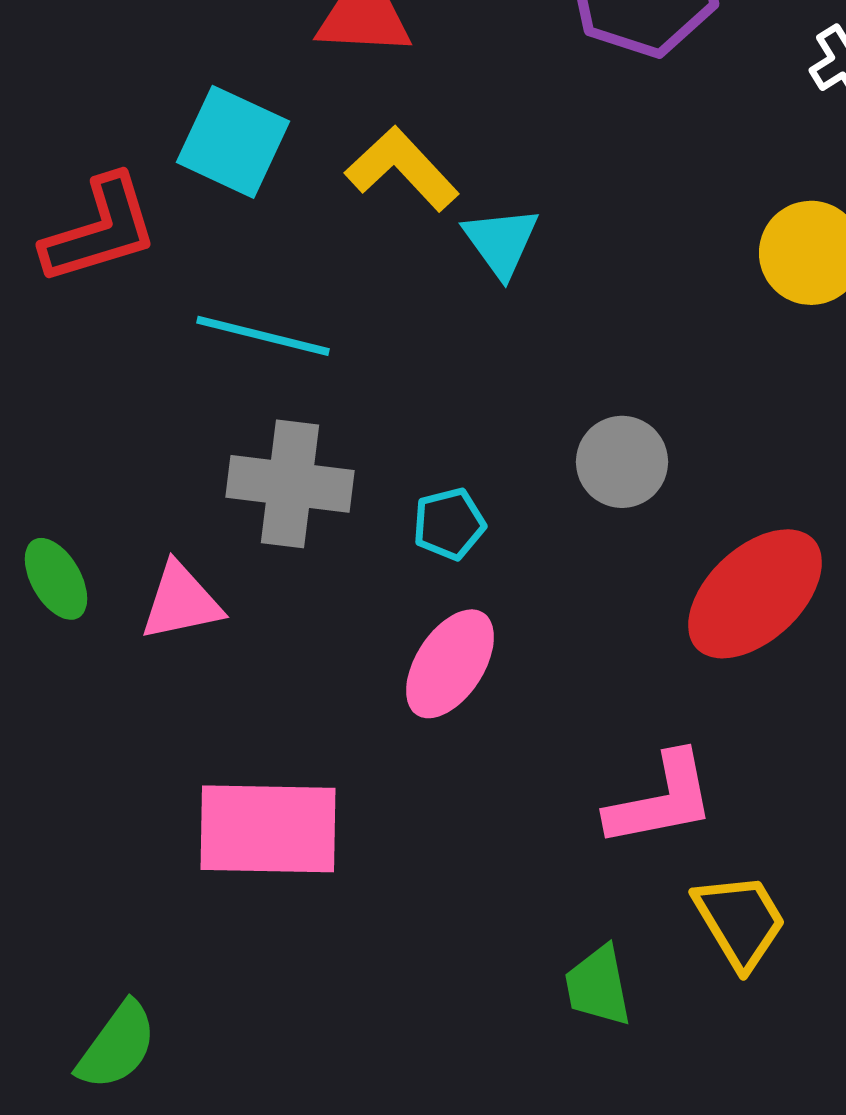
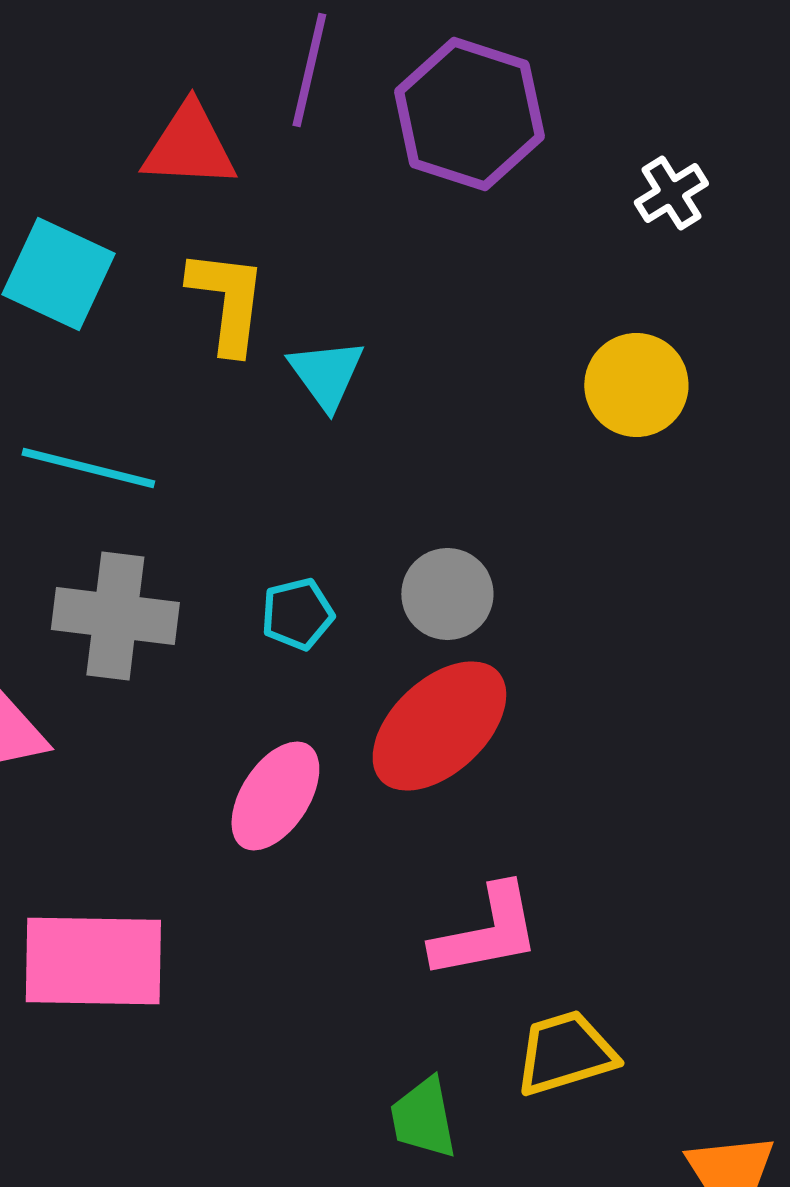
yellow L-shape: (402, 169) -> (227, 301), turned 50
cyan pentagon: (449, 524) -> (297, 614), moved
red ellipse: (755, 594) -> (439, 726), moved
yellow trapezoid: (740, 921) -> (565, 1053), turned -76

